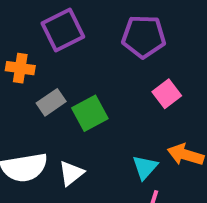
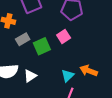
pink square: (167, 94) -> (64, 36), moved

